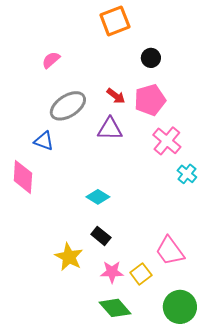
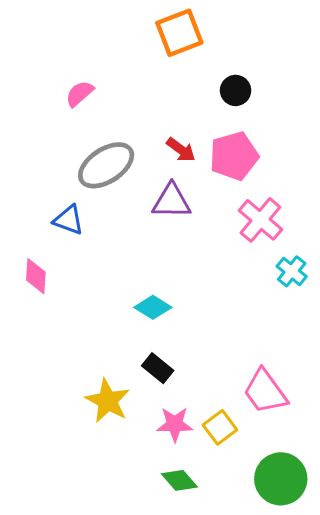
pink diamond: (23, 177) -> (36, 276), size x0.7
green diamond: (115, 308) -> (179, 480), size x0.7

